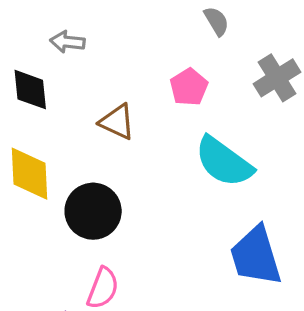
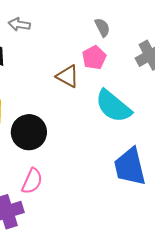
gray semicircle: (217, 21) -> (102, 27), moved
brown triangle: (117, 122) -> (68, 76), moved

